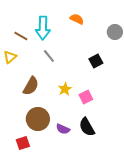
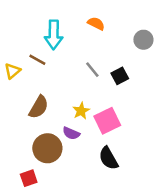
brown line: (21, 36) -> (37, 60), moved
gray line: (49, 56) -> (92, 70), moved
pink square: (86, 97) -> (107, 121), size x1.5
purple semicircle: (63, 129) -> (71, 133), moved

